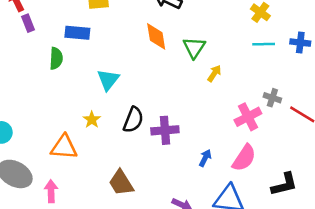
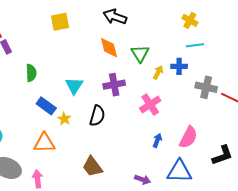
blue rectangle: (77, 33) -> (46, 106), moved, turned 36
blue cross: (300, 43) -> (179, 66), moved
gray cross: (272, 98) -> (206, 87), size x1.5
pink cross: (248, 117) -> (150, 104), moved
purple cross: (165, 130) -> (114, 85), moved

